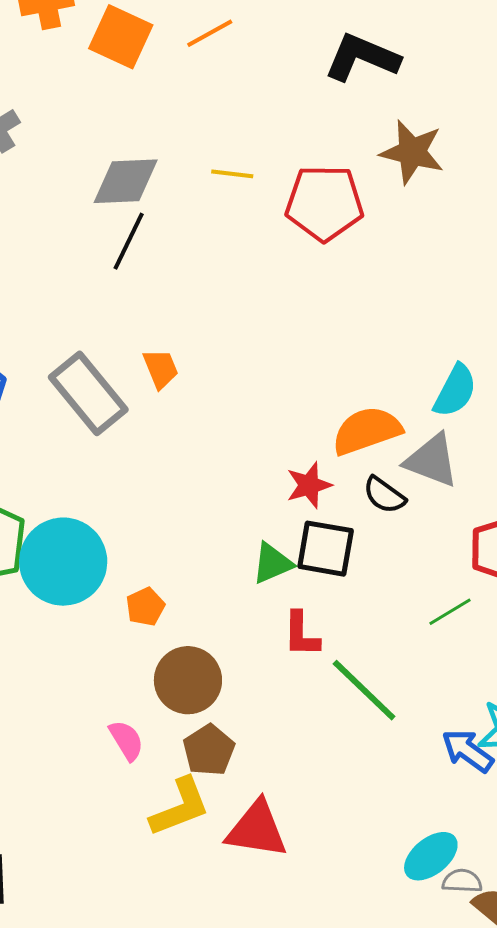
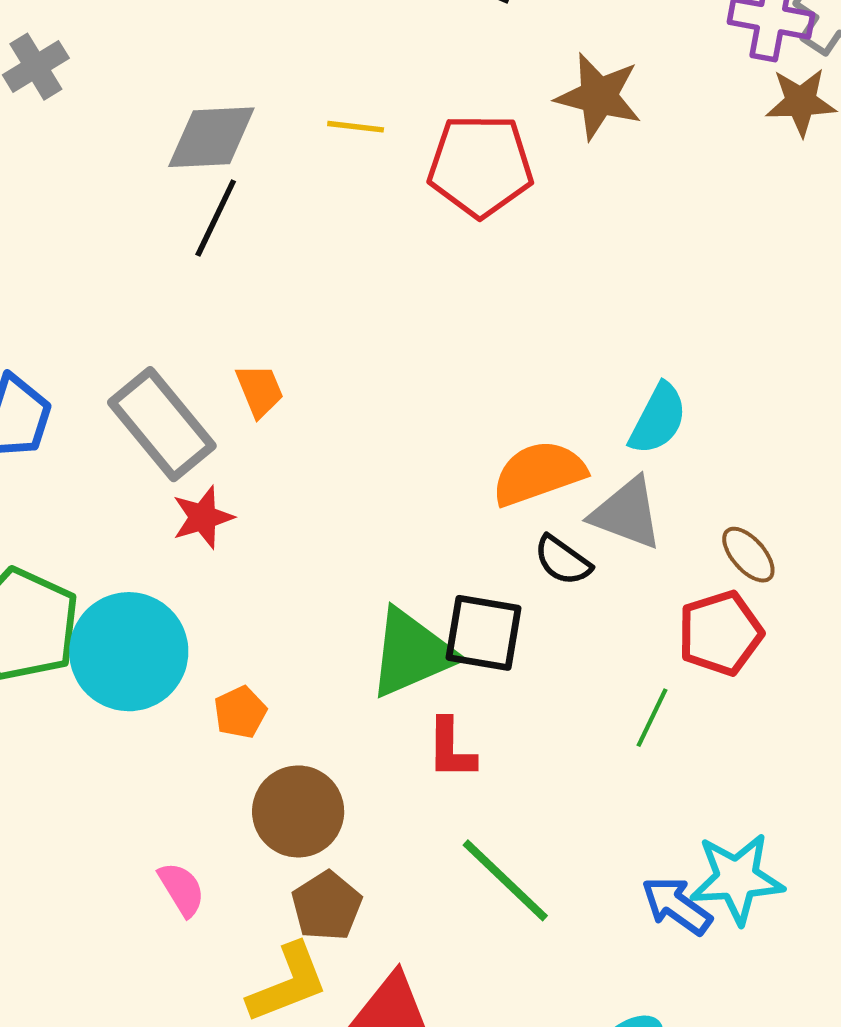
red star: (309, 485) -> (203, 517), moved
green triangle: (272, 563) -> (412, 653), size x1.6
green line: (450, 612) -> (652, 718), turned -33
green line: (364, 690) -> (505, 880), moved
pink semicircle: (126, 740) -> (182, 889), moved

